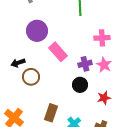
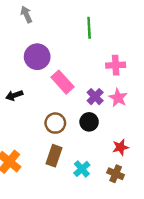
purple cross: (85, 64) -> (95, 97), turned -32
brown circle: (31, 77) -> (55, 123), moved
red star: (104, 98) -> (120, 147), moved

